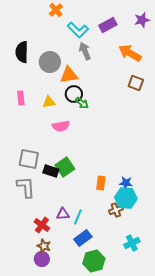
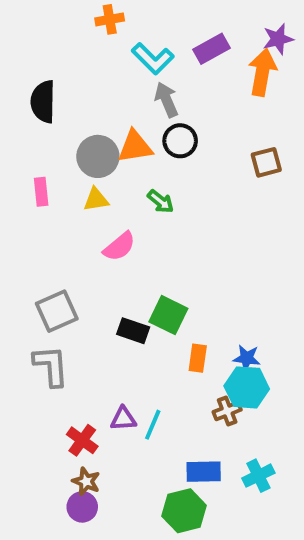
orange cross: (56, 10) -> (110, 19), turned 32
orange arrow: (130, 53) -> (262, 72), moved, turned 70
gray circle: (50, 62) -> (98, 156), moved
brown square: (136, 83) -> (266, 162), turned -35
black circle: (74, 94) -> (180, 141), moved
pink semicircle: (61, 126) -> (119, 247), turned -30
gray square: (29, 159) -> (57, 311), turned -35
green square: (65, 167) -> (168, 315), moved, turned -30
black rectangle: (51, 171) -> (133, 331), moved
blue rectangle: (83, 238) -> (204, 472), moved, turned 36

